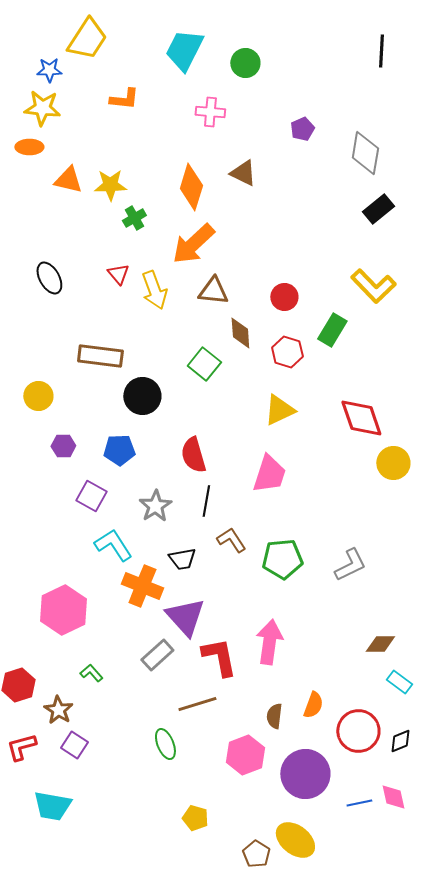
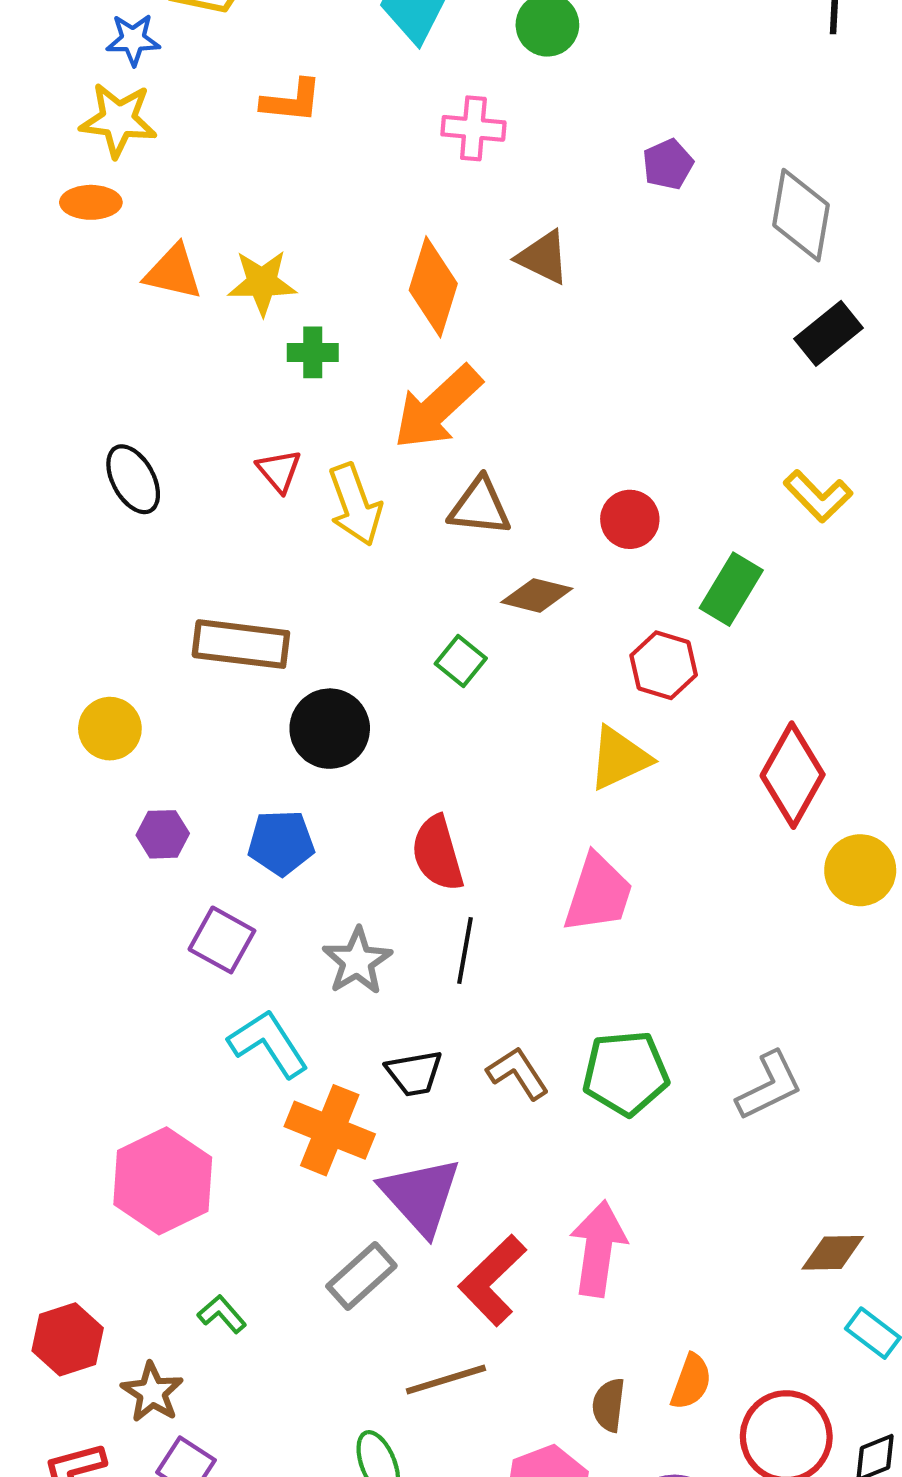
green cross: (134, 218) -> (313, 352), turned 30
yellow L-shape: (373, 286) -> (818, 496), size x0.7
brown diamond: (240, 333) -> (537, 595), turned -72
red hexagon: (287, 352) -> (664, 665), moved
green square: (204, 364) -> (461, 661), size x0.7
red diamond: (361, 418) -> (793, 775), turned 48
brown L-shape: (231, 540) -> (518, 1073), moved
red L-shape: (219, 657) -> (492, 1280), turned -123

